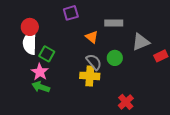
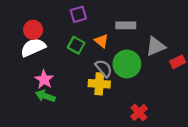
white semicircle: (30, 43) -> (33, 47), turned 65
green square: (47, 54) -> (76, 45), moved
green circle: (115, 58) -> (127, 64), size x1.6

